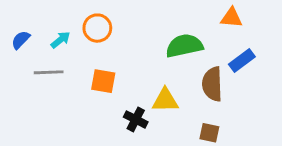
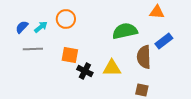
blue semicircle: (21, 40) -> (22, 27), moved
black cross: (136, 119) -> (85, 71), moved

